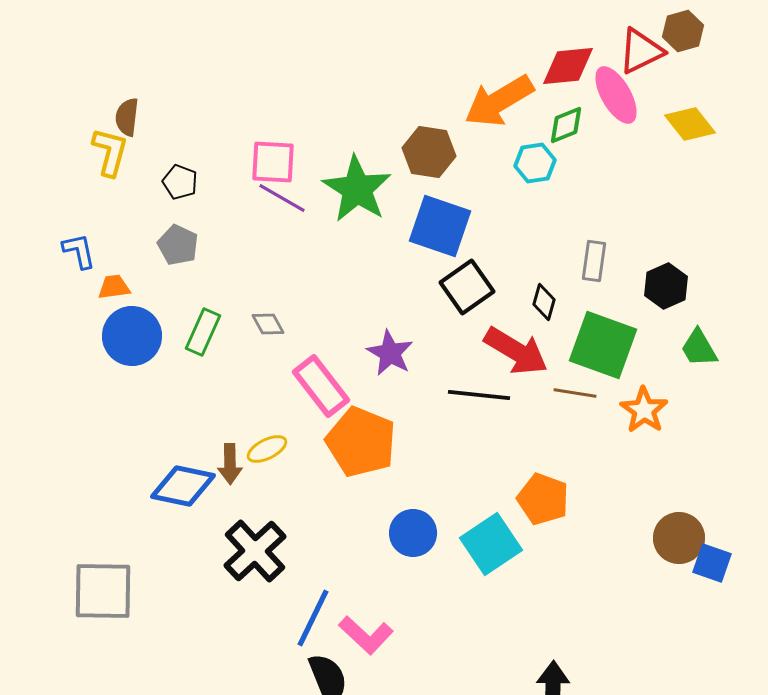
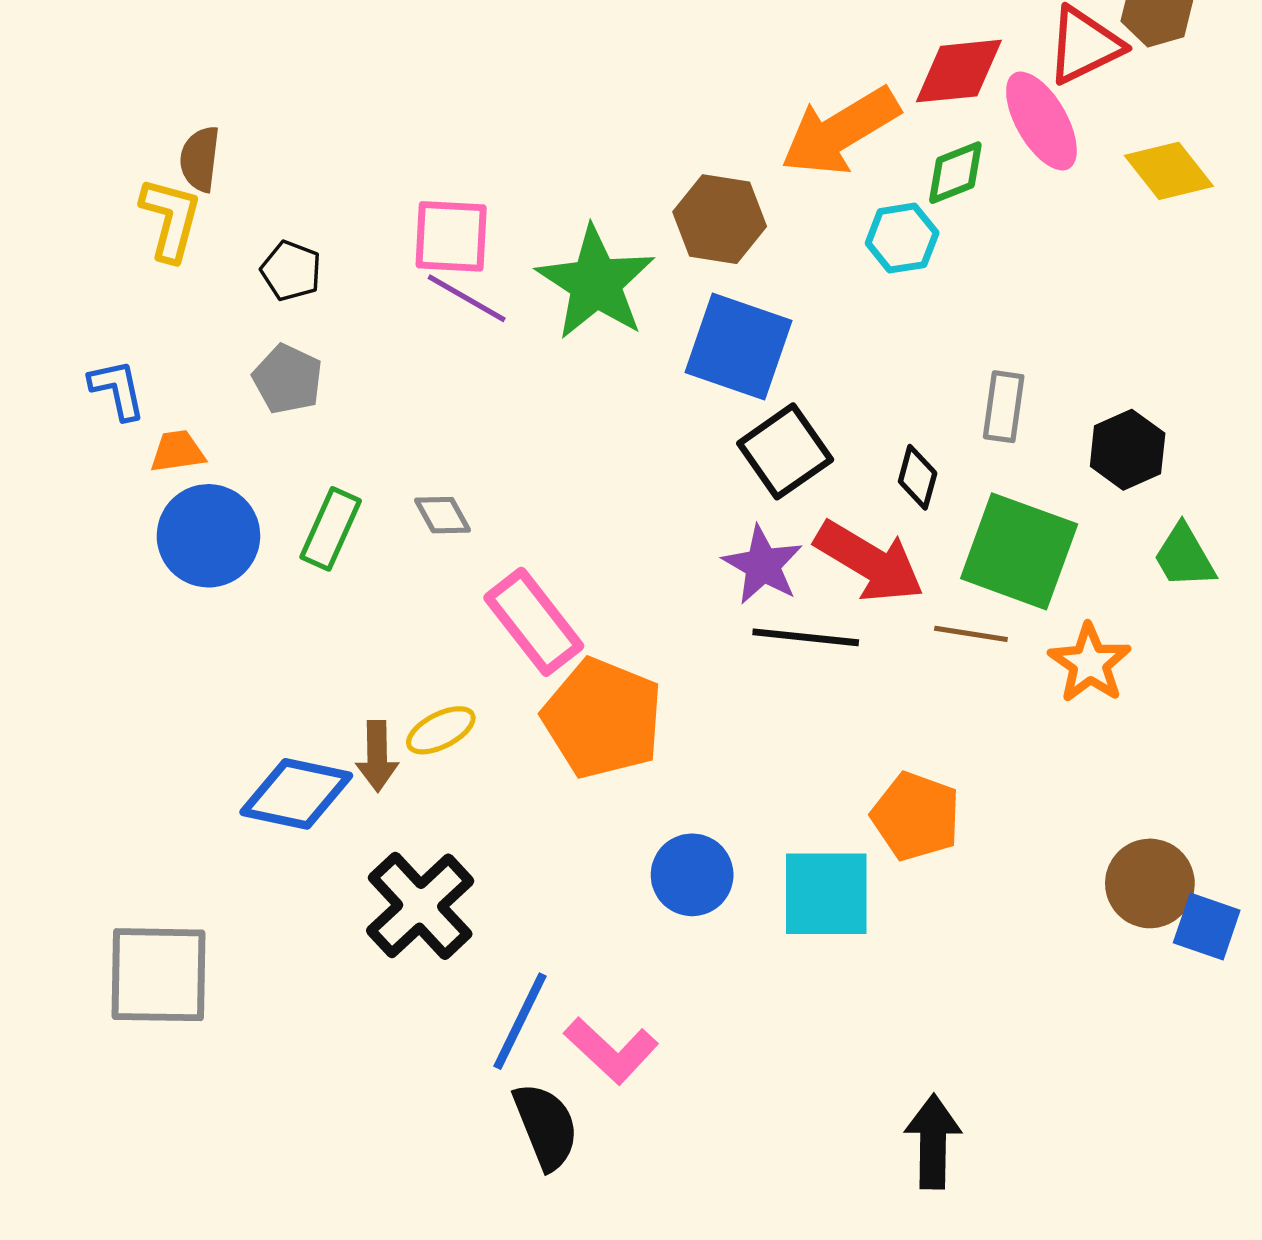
purple star: (390, 353) -> (763, 565), moved
cyan square: (491, 544) -> (826, 894), turned 34

